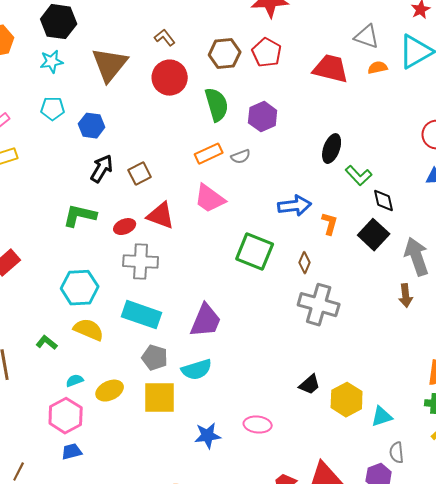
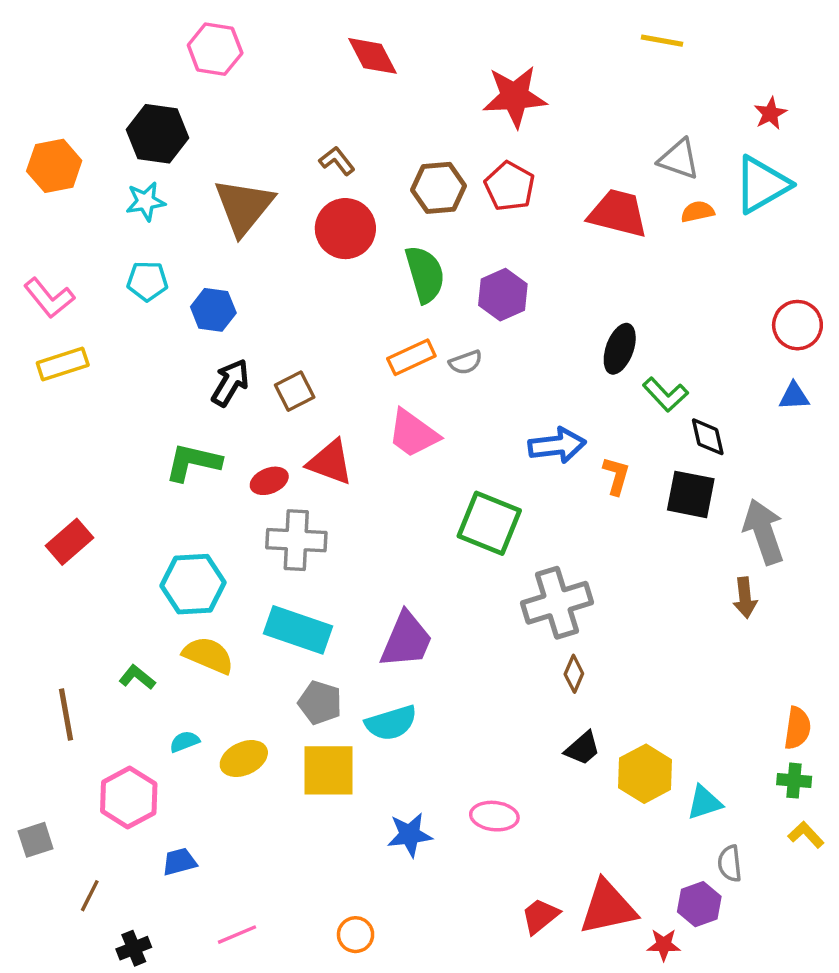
black square: (374, 235) -> (691, 494), turned -32
brown diamond: (305, 263) -> (574, 674), moved
gray cross: (319, 305) -> (557, 603), moved, turned -33
pink hexagon: (66, 416) -> (129, 797), moved

